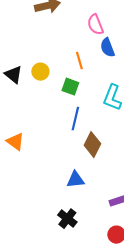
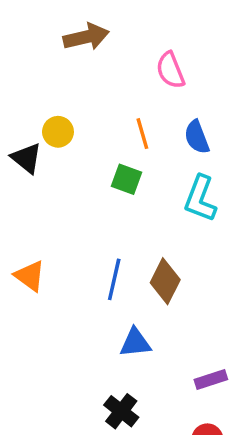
blue semicircle: (107, 48) -> (197, 137), moved
yellow circle: (40, 72) -> (58, 132), moved
blue line: (75, 119) -> (114, 279), moved

